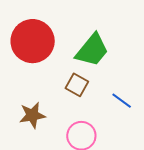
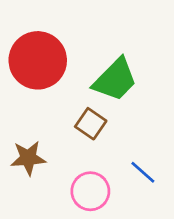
blue line: (122, 101) -> (143, 172), moved

